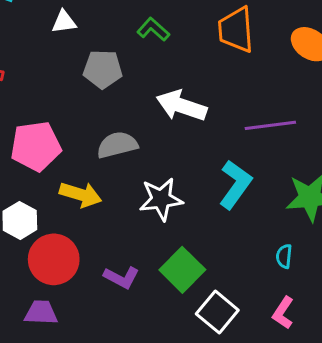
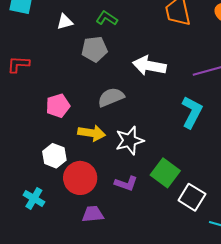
green L-shape: (153, 29) -> (107, 18), moved
pink pentagon: (36, 146) -> (58, 106), size x0.7
white star: (161, 199) -> (130, 140), moved
purple trapezoid: (41, 313) -> (93, 214), moved

